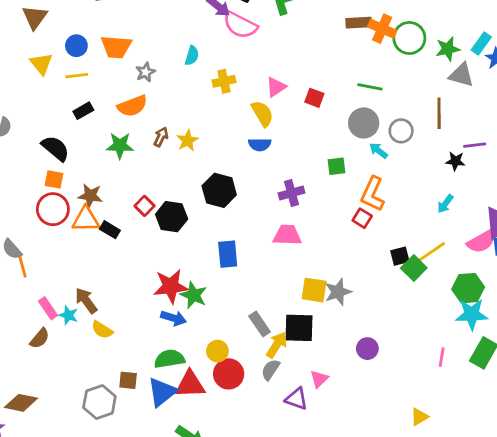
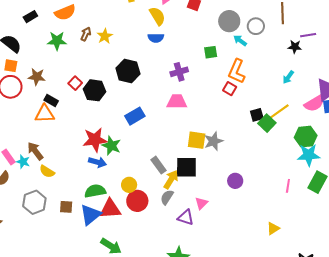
orange triangle: (86, 219) -> (45, 114), moved
blue rectangle: (228, 254) -> (135, 116), turned 66
gray hexagon: (99, 402) -> (34, 202), moved

